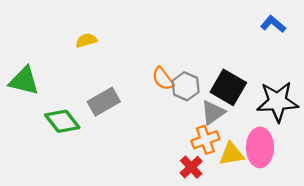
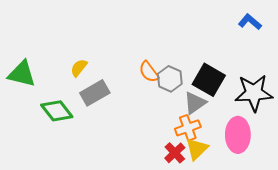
yellow semicircle: (86, 40) -> (79, 68), moved, turned -36
yellow triangle: (232, 154) -> (197, 149), moved, turned -35

